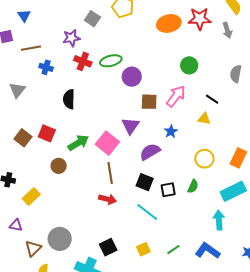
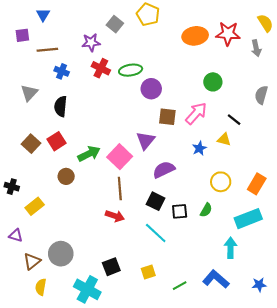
black semicircle: (69, 99) -> (61, 106), moved
blue star: (171, 132) -> (199, 148), moved
red square: (47, 133) -> (56, 141), turned 30
green line: (173, 250) -> (180, 286), moved

